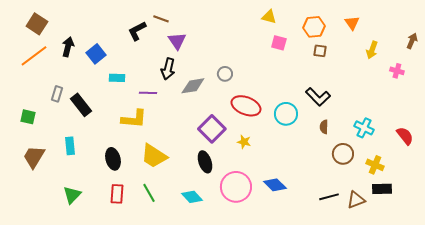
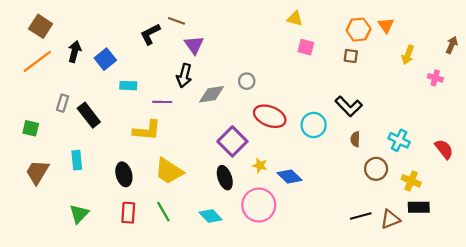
orange hexagon: (314, 27) -> (359, 30), moved
yellow star: (244, 142) -> (260, 166), moved
blue diamond: (275, 185) -> (289, 177), moved

